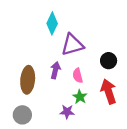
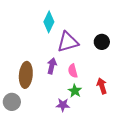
black circle: (109, 61) -> (102, 42), moved
red arrow: (109, 92) -> (102, 86), size x0.7
gray circle: (22, 115) -> (12, 102), moved

